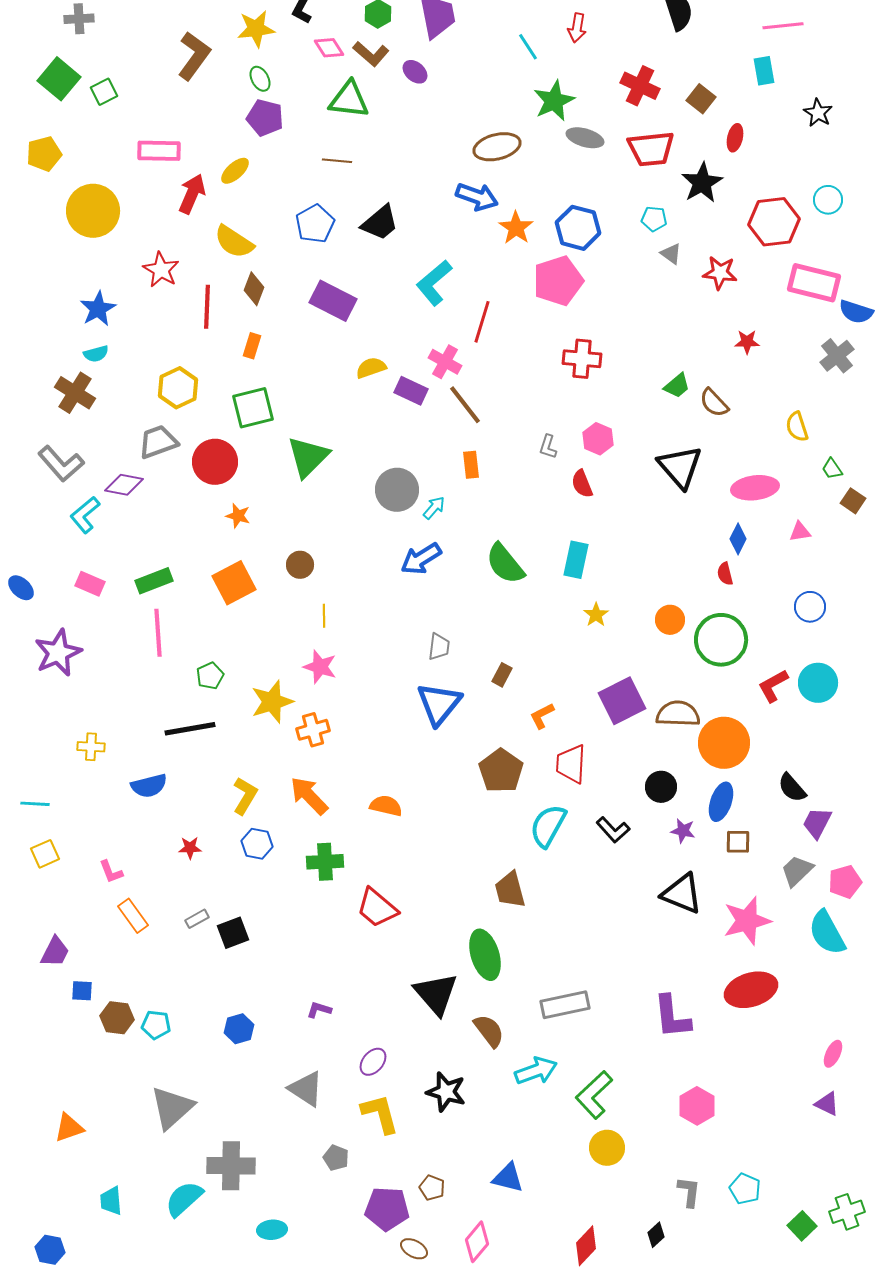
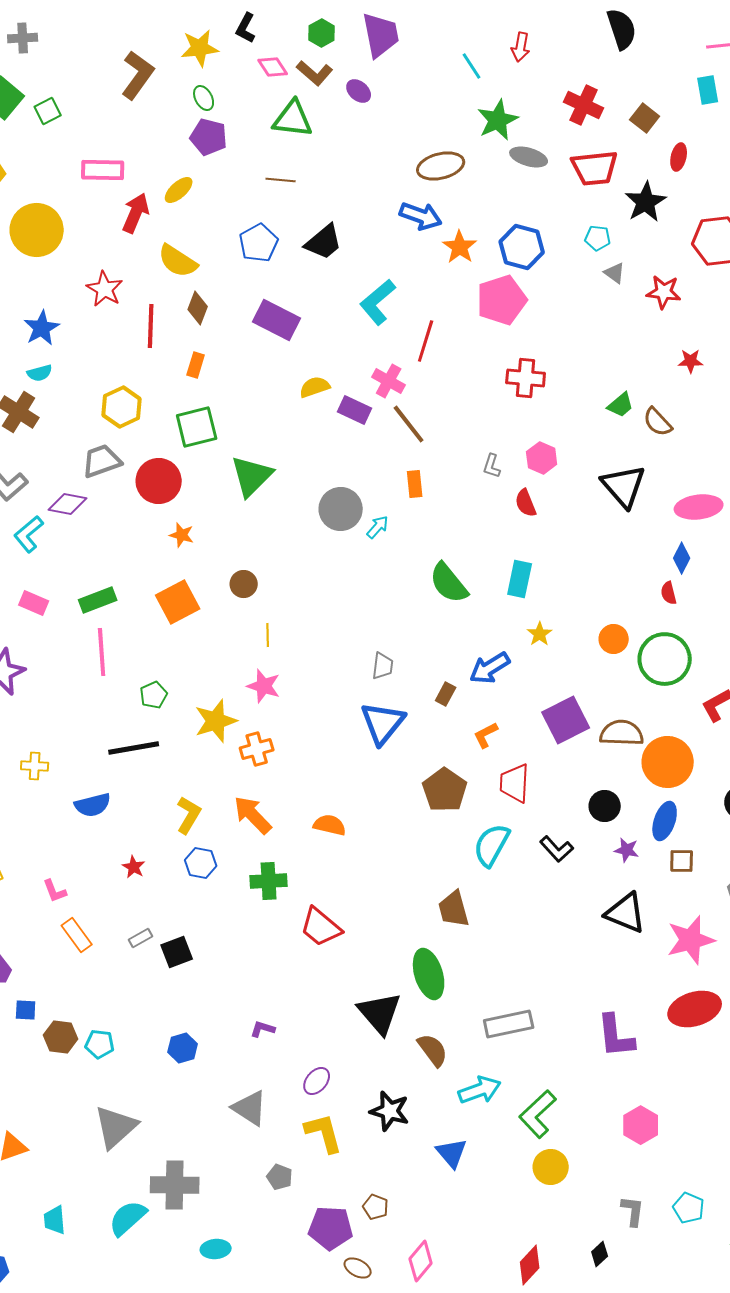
blue arrow: (421, 559) -> (490, 668), moved
red star: (190, 848) -> (134, 867), turned 30
blue triangle: (508, 1178) -> (452, 1153), moved, turned 36

